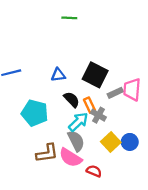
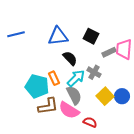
blue triangle: (58, 75) -> (58, 36), size x1.5
black square: (95, 75) -> (91, 36), size x0.7
orange rectangle: (89, 105) -> (54, 78), moved
cyan pentagon: (35, 113) -> (37, 86), moved

